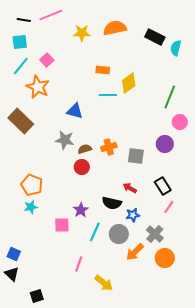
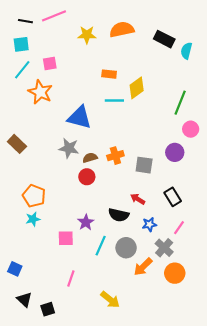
pink square: (47, 60) -> (50, 63), turned 32
blue triangle: (75, 111) -> (79, 117), size x1.4
brown rectangle: (21, 121) -> (17, 144), moved, size x0.7
pink line: (169, 207) -> (179, 228), moved
blue star: (133, 215) -> (149, 224), moved
pink line: (79, 264) -> (71, 278), moved
black triangle: (12, 274) -> (24, 300), moved
black square: (37, 296) -> (48, 309), moved

